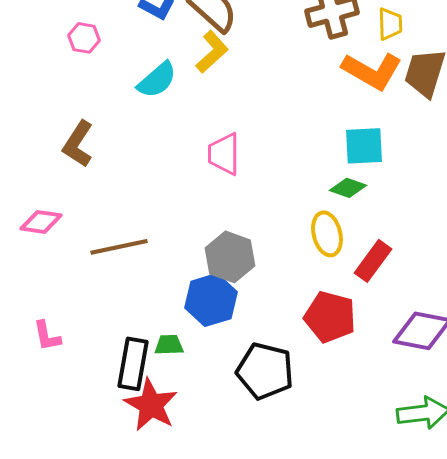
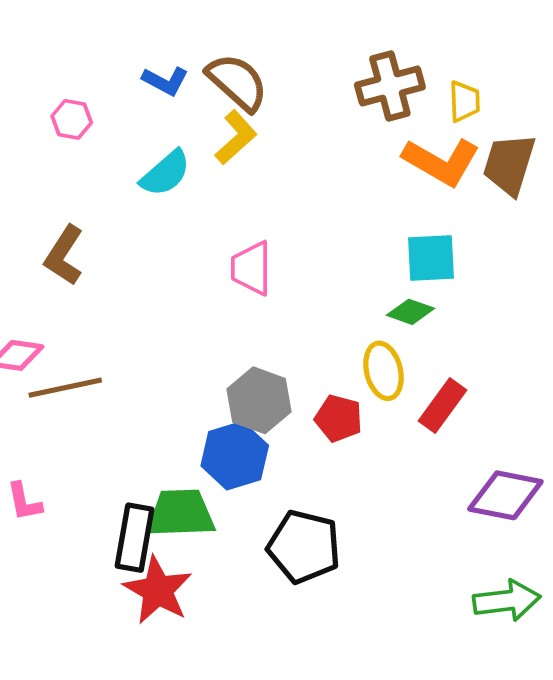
brown line: (119, 247) -> (65, 388), moved
red pentagon: (330, 317) -> (339, 418), moved, size x0.7
green trapezoid: (169, 345) -> (181, 513), size x1.8

